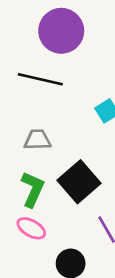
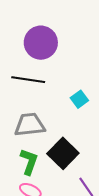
gray trapezoid: (37, 140) -> (30, 125), size x1.5

